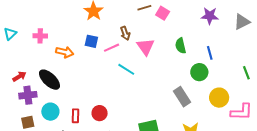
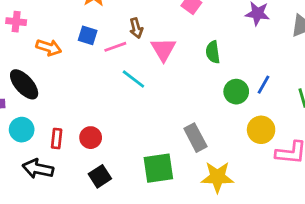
blue line: (210, 53) -> (263, 85), moved, turned 40
gray rectangle: (182, 97) -> (195, 138), moved

